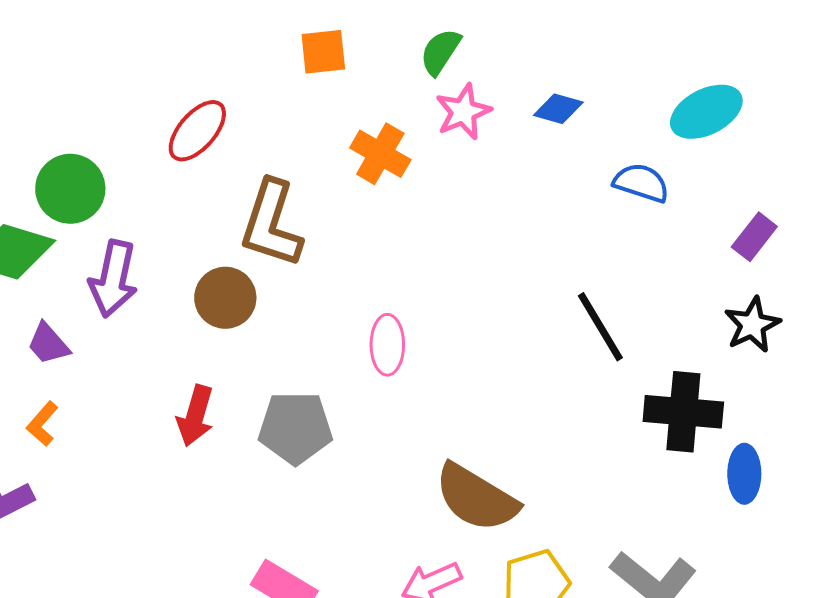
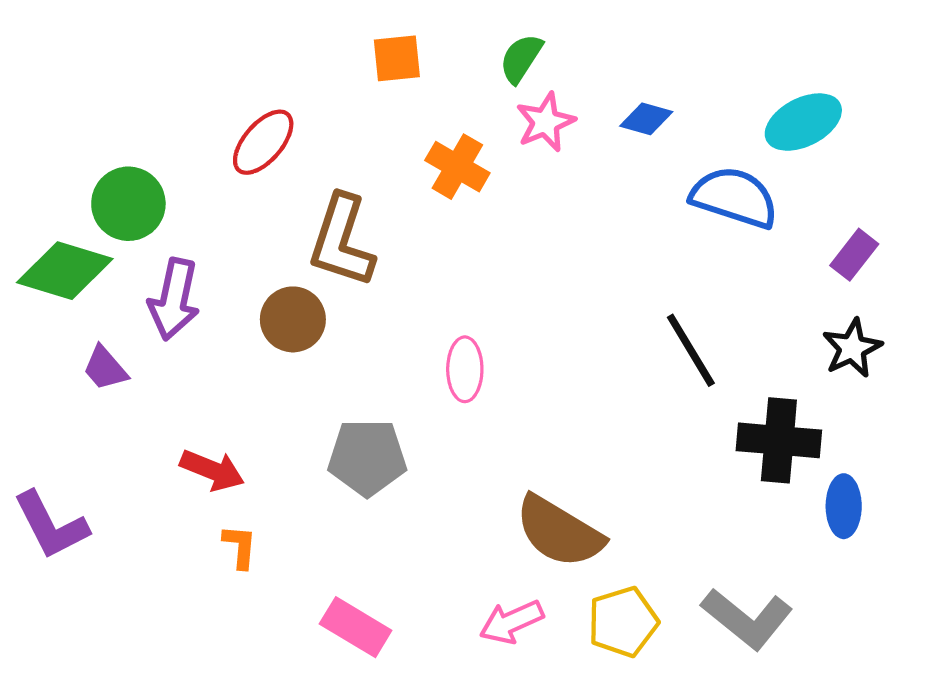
blue semicircle: (641, 183) -> (734, 197), size x1.5
red arrow: (195, 416) -> (212, 470), moved, turned -84
orange L-shape: (42, 424) -> (240, 547), moved, turned 144

